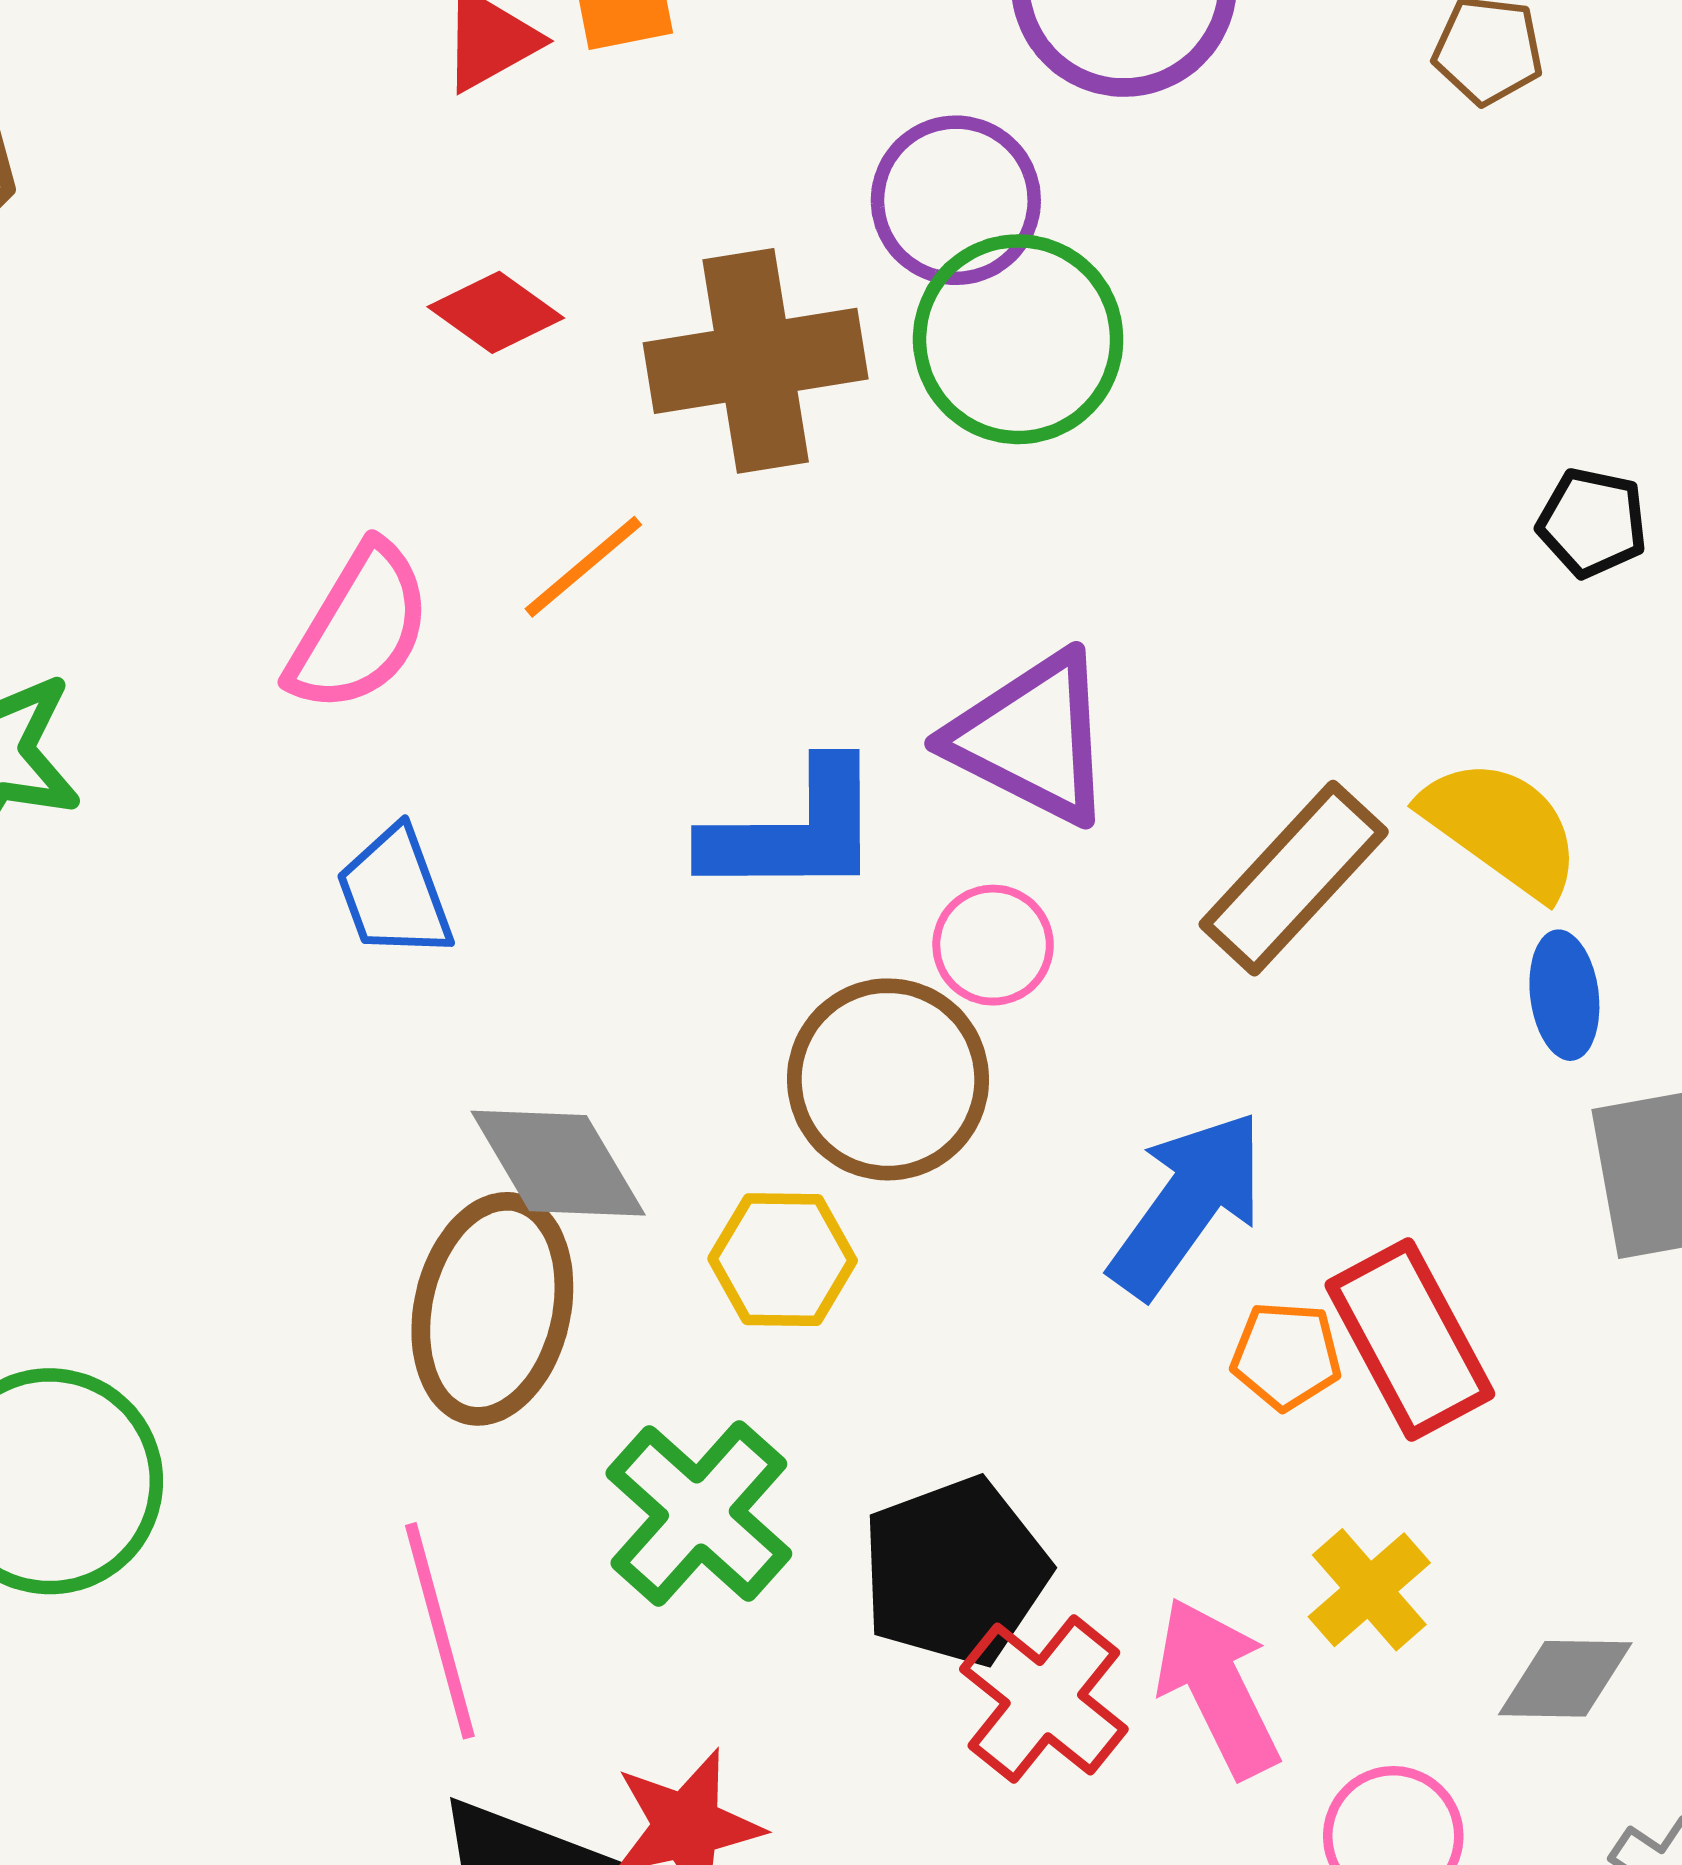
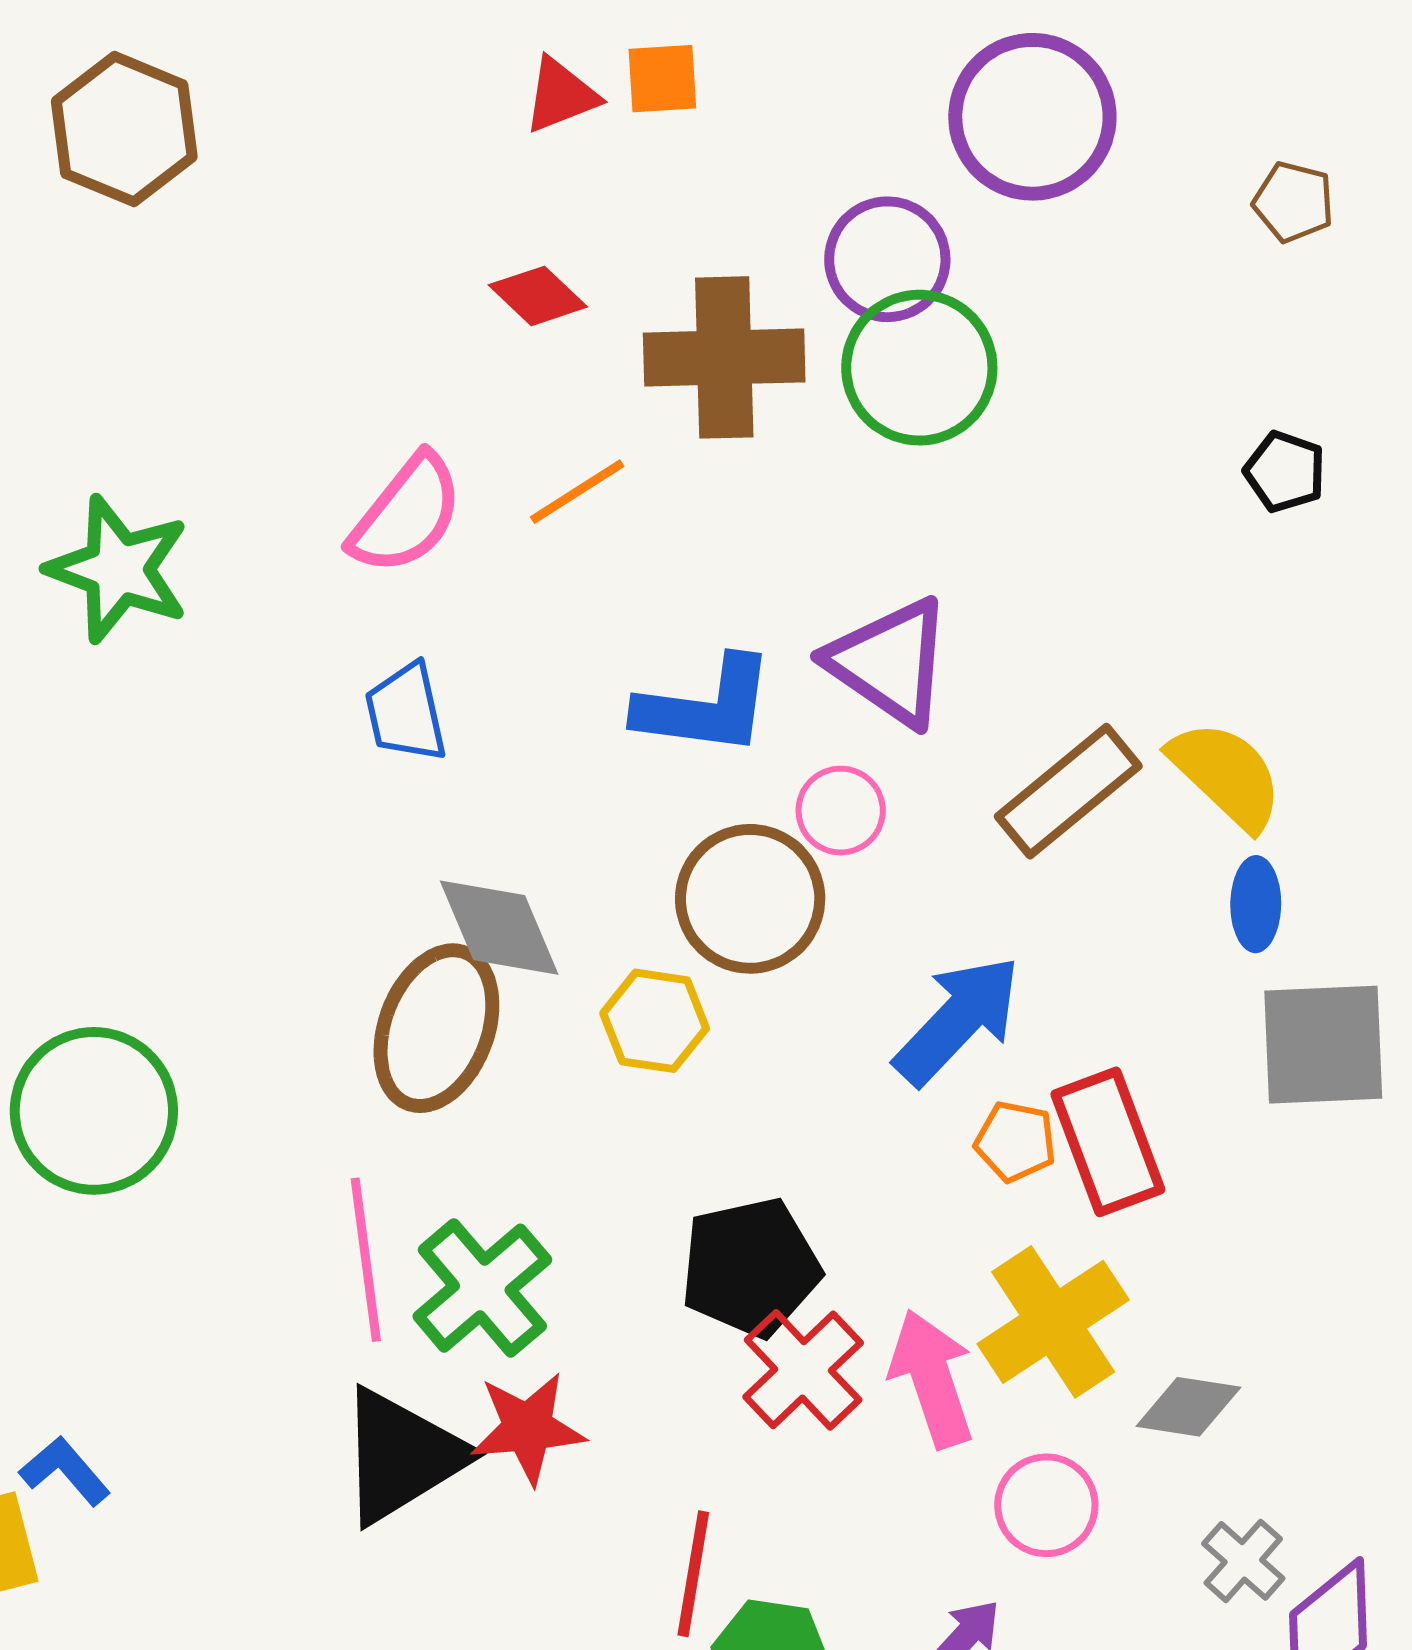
black pentagon: (1592, 523) -> (1285, 472), moved
green cross: (699, 1513) -> (482, 1288), moved
yellow cross: (1369, 1590) -> (1053, 1322), size x1.6

